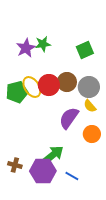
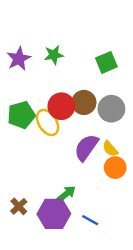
purple star: (26, 48) -> (19, 59), moved
yellow ellipse: (32, 87) -> (48, 122), moved
yellow semicircle: (90, 106) -> (110, 149), moved
green arrow: (53, 155) -> (66, 194), size x0.7
brown cross: (15, 165) -> (19, 206), turned 32

